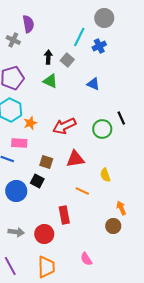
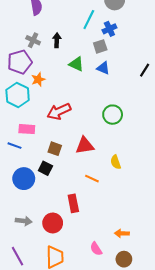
gray cross: (13, 40) -> (33, 40), moved
gray square: (67, 60) -> (100, 46), moved, turned 32
green triangle: (50, 81) -> (76, 64), moved
black line: (121, 118) -> (145, 70), moved, turned 56
orange star: (30, 123) -> (38, 79), moved
red arrow: (64, 126) -> (59, 111), moved
orange arrow: (121, 208) -> (122, 233), moved, turned -64
brown circle: (113, 226) -> (124, 259), moved

